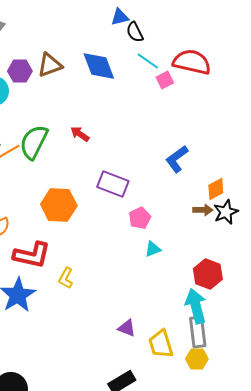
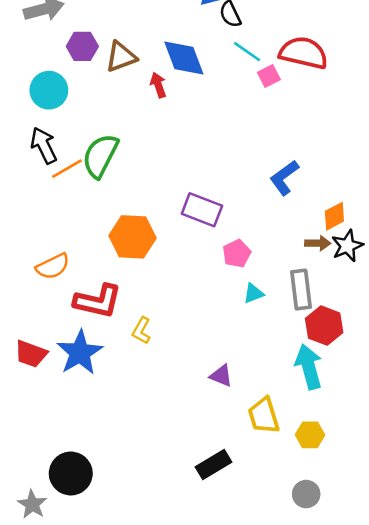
purple hexagon: (20, 71) -> (82, 46), moved
red arrow: (80, 134) -> (158, 85), moved, turned 36
purple triangle: (127, 328) -> (221, 376), moved
gray rectangle: (198, 332) -> (301, 290), moved

